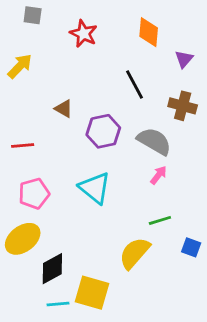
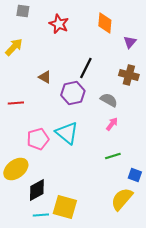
black line: (134, 85) -> (86, 68), moved, turned 55
gray semicircle: (154, 141) -> (109, 100), size x0.7
pink pentagon: (34, 194) -> (38, 139), moved
yellow semicircle: (134, 253) -> (122, 199), moved

